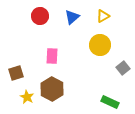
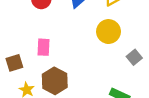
pink rectangle: (52, 56) -> (44, 47), moved

